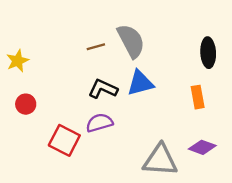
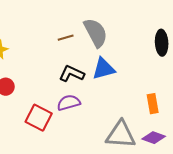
orange rectangle: (198, 97) -> (153, 104), moved
purple diamond: (202, 147) -> (154, 138), moved

